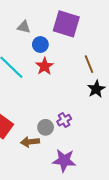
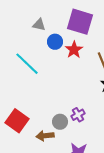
red star: (44, 66) -> (74, 50), moved

